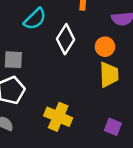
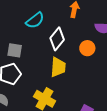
yellow trapezoid: (109, 75) -> (58, 67), moved

